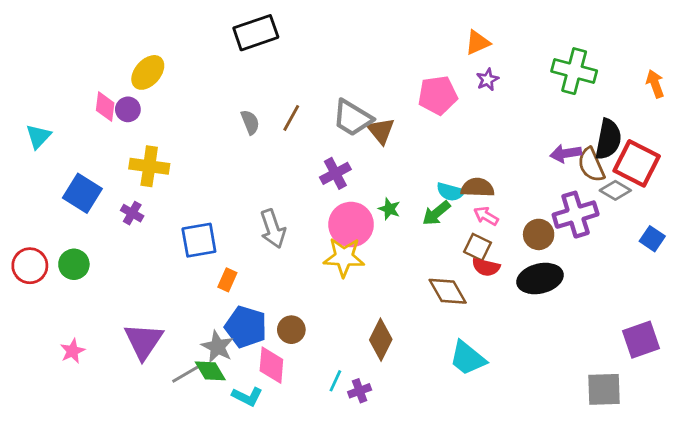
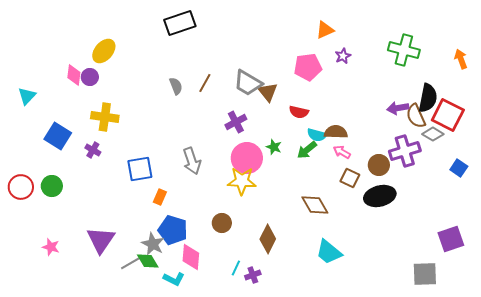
orange triangle: (477, 43) -> (325, 30), moved
brown square: (477, 247) -> (350, 178), moved
red semicircle: (486, 267) -> (299, 112), moved
brown circle: (291, 330) -> (222, 223), moved
pink star: (72, 351) -> (51, 247), turned -30

